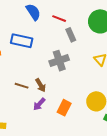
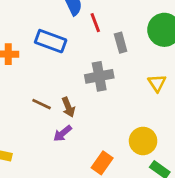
red line: (59, 19) -> (95, 23), moved, turned 40
orange rectangle: (64, 108) -> (102, 163), moved

